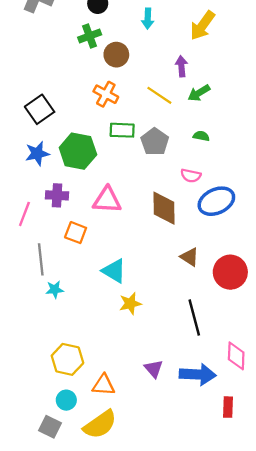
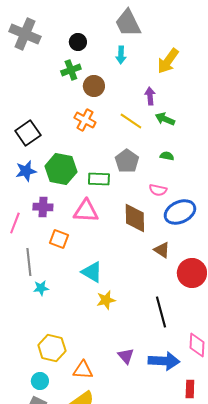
green arrow: (199, 93) -> (165, 119), turned 54
green rectangle: (122, 130) -> (99, 179), moved
brown triangle: (190, 257) -> (162, 250), moved
cyan circle: (66, 400) -> (40, 381), moved

